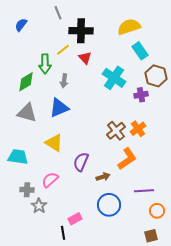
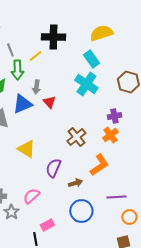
gray line: (58, 13) -> (10, 50), moved
cyan rectangle: (140, 51) -> (91, 59), moved
red triangle: (85, 58) -> (49, 102), moved
purple cross: (141, 95) -> (114, 116), moved
blue triangle: (59, 108) -> (22, 104), moved
brown cross: (116, 131) -> (76, 137), moved
pink semicircle: (50, 180) -> (31, 196), moved

